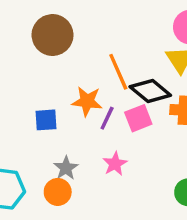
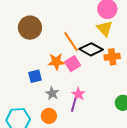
purple line: (107, 118) -> (74, 105), moved
pink square: (138, 118) -> (73, 64), moved
gray star: (66, 168) -> (52, 93), moved

